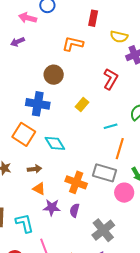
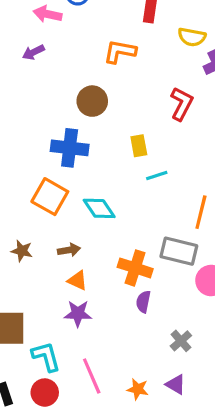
yellow rectangle: (82, 104) -> (139, 146), turned -48
cyan line: (111, 126) -> (157, 176), moved
purple star: (52, 207) -> (78, 314), moved
purple semicircle: (75, 210) -> (143, 302), moved
cyan L-shape: (25, 223) -> (46, 356), moved
gray cross: (103, 230) -> (181, 341), size x0.6

